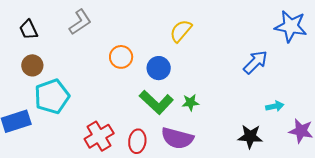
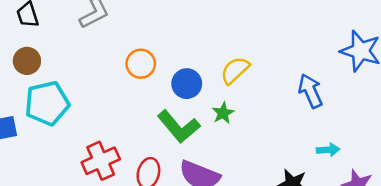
yellow semicircle: (181, 31) -> (235, 70), moved
blue arrow: (255, 62) -> (310, 91), turned -76
green star: (190, 102) -> (223, 113), moved, turned -30

